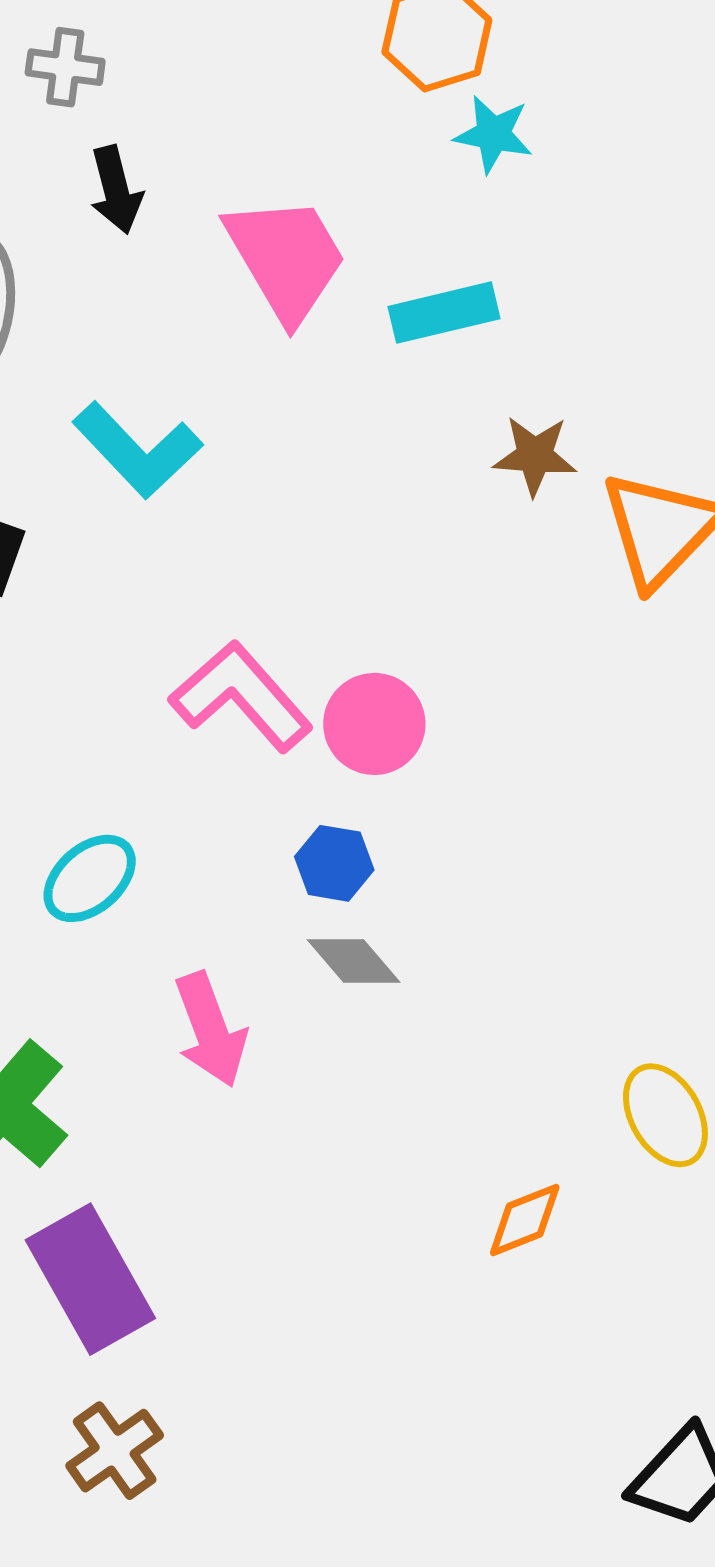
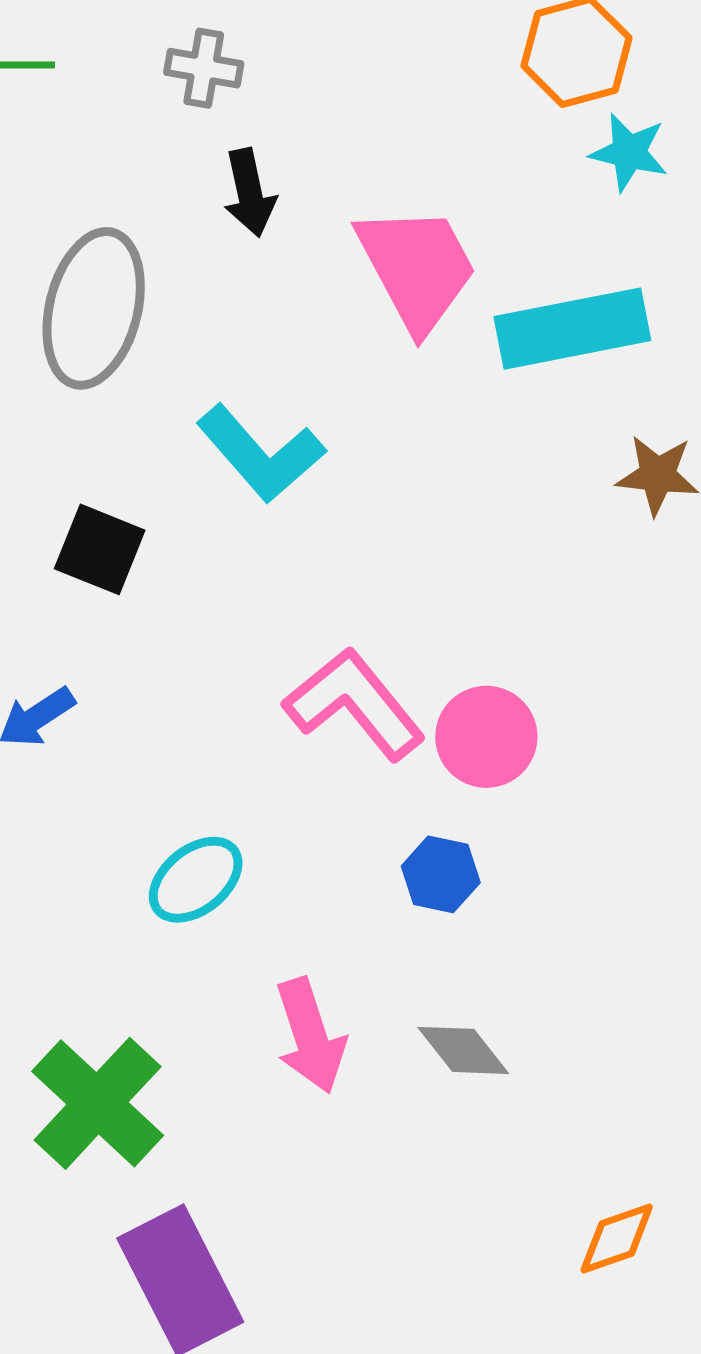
cyan rectangle: (444, 313) -> (572, 329), size x1.4
gray diamond: (354, 961) -> (463, 1050), moved

